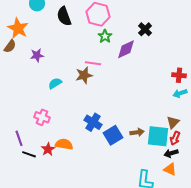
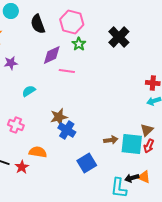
black cross: (145, 29) -> (119, 37), size x1.5
purple diamond: (126, 49) -> (52, 55), moved
brown star: (84, 75) -> (59, 117), moved
blue square: (113, 135) -> (87, 163), moved
red star: (48, 149) -> (22, 167), moved
black arrow: (171, 153) -> (132, 178), moved

